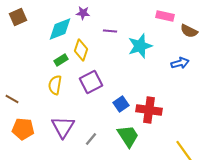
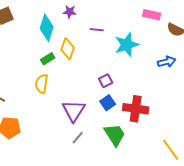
cyan diamond: (60, 29) -> (47, 28), turned -52
purple square: (91, 82) -> (106, 81), moved, size x0.6
purple triangle: (63, 127) -> (74, 111), moved

